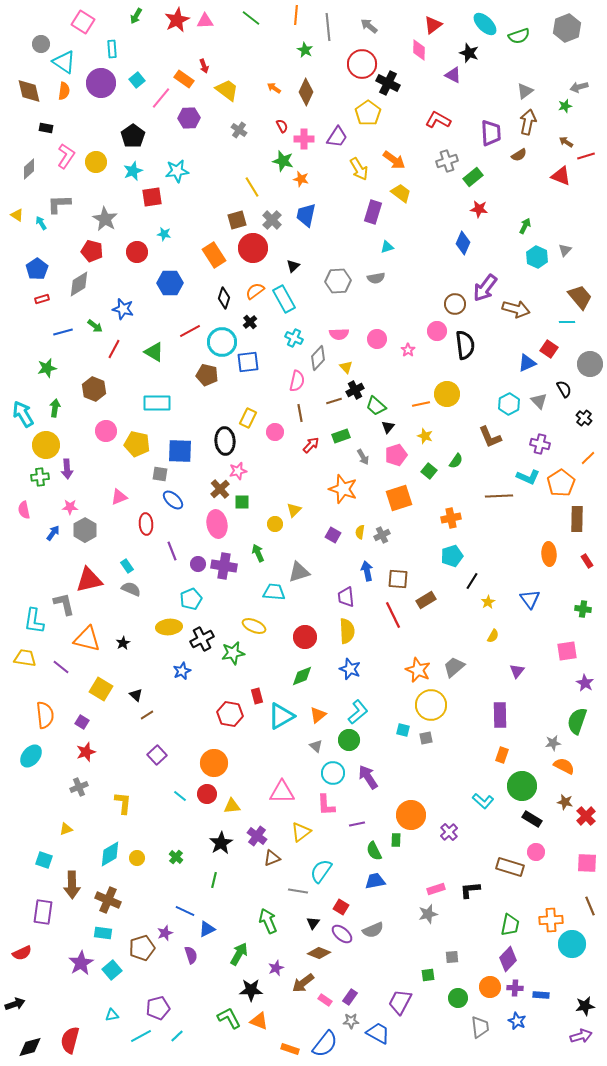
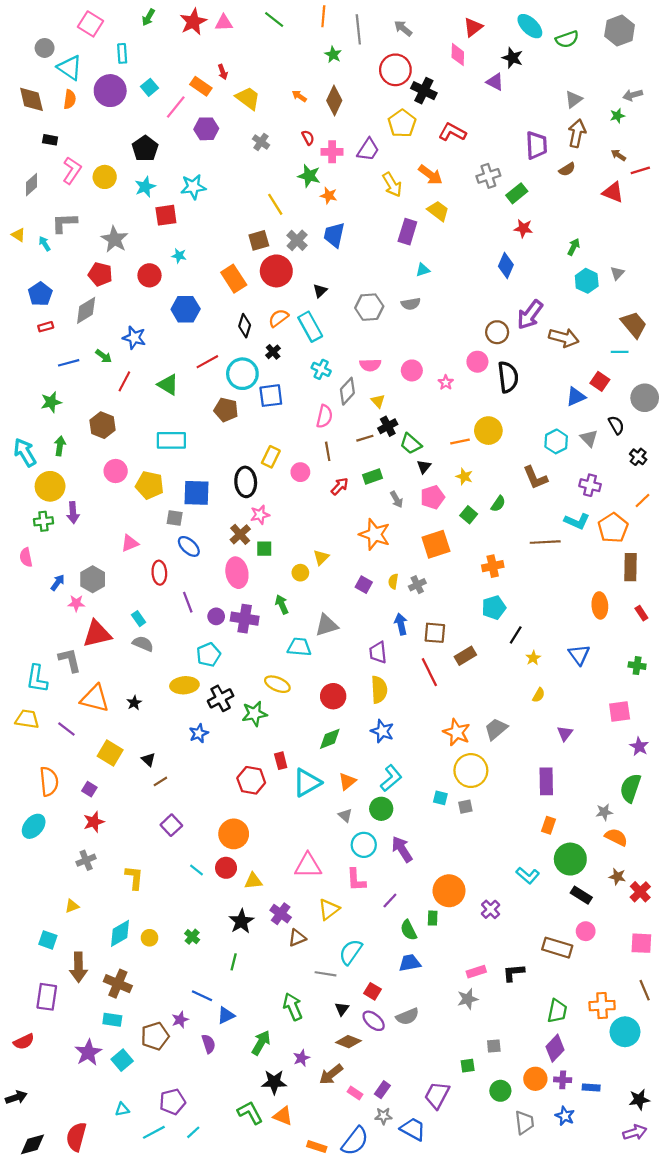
red L-shape: (438, 120) -> (452, 132), moved
pink star: (70, 507) -> (76, 603), moved
purple line: (357, 824) -> (390, 901), turned -35

